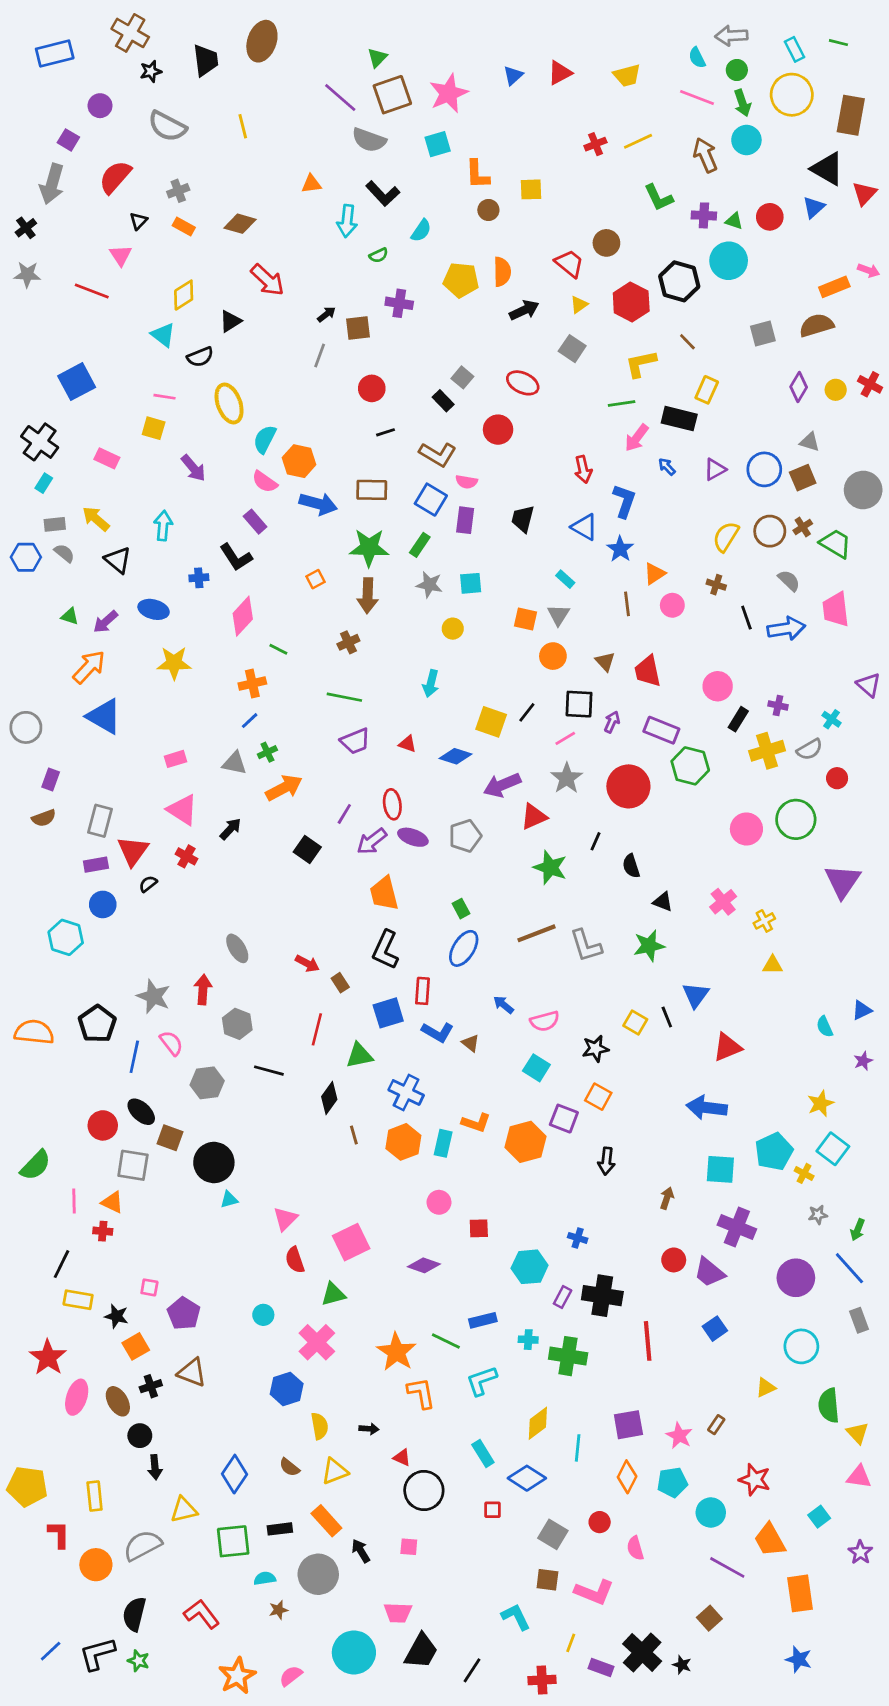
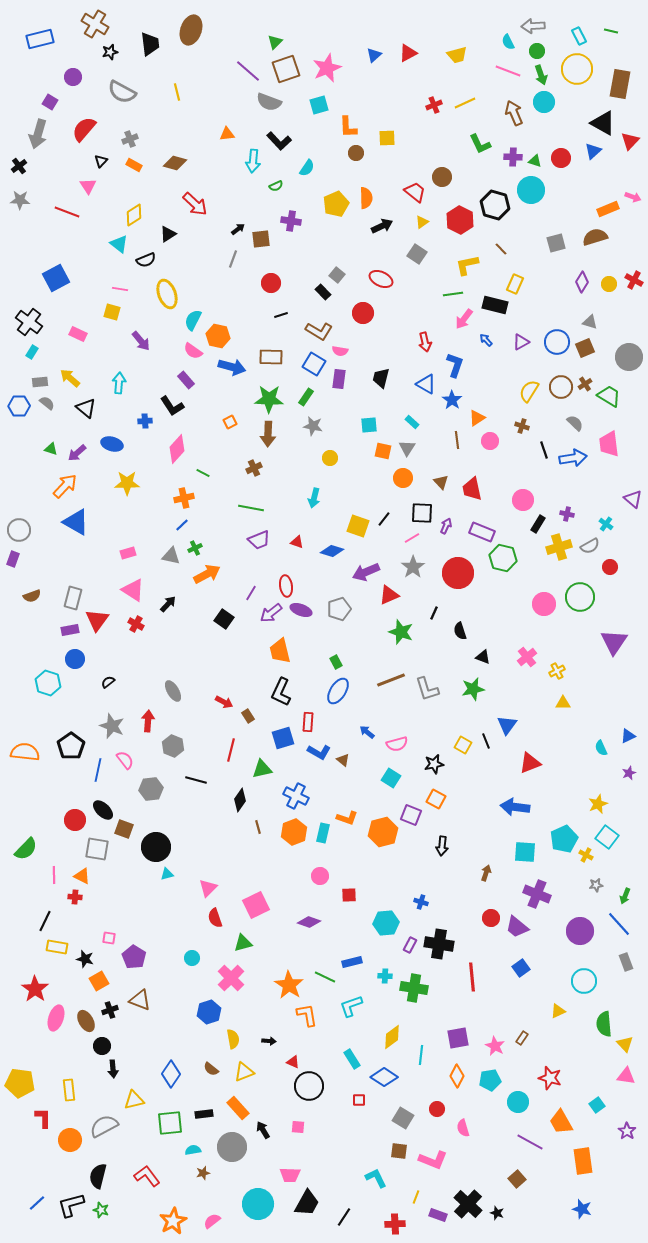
yellow pentagon: (461, 280) -> (336, 204), turned -30
cyan square: (471, 583) -> (369, 425), moved
purple rectangle: (51, 780) -> (13, 559), moved
black semicircle: (148, 884) -> (108, 682), moved

